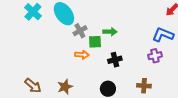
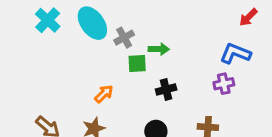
gray cross: (80, 31) -> (124, 38), moved
orange arrow: (82, 55) -> (104, 94), moved, turned -48

